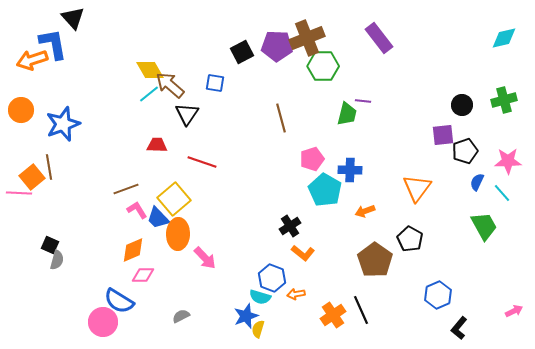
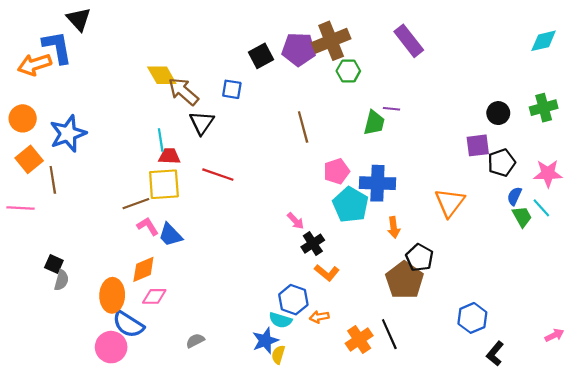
green hexagon: (323, 66) -> (348, 71), size x0.7
cyan line: (149, 94) -> (161, 140), moved, turned -60
blue cross: (350, 170) -> (377, 183), size x1.4
orange square: (32, 177) -> (29, 159), moved
yellow square: (174, 199) -> (164, 184), moved, turned 36
orange arrow: (365, 211) -> (394, 227), turned -78
green trapezoid: (484, 226) -> (522, 217), moved, size x0.7
orange ellipse: (178, 234) -> (112, 295), moved
black pentagon: (410, 239) -> (420, 258), moved
pink arrow: (205, 258) -> (296, 221), moved, size x0.7

